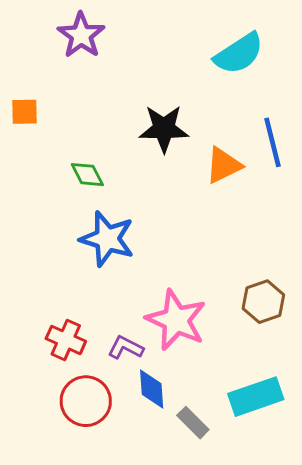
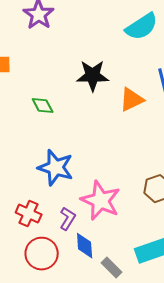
blue star: (107, 239) -> (56, 168), moved
purple L-shape: (126, 348) -> (68, 219), turned 95

